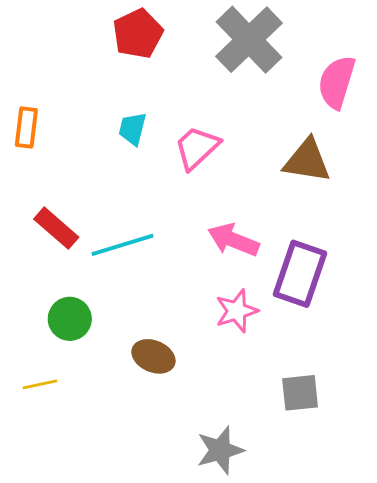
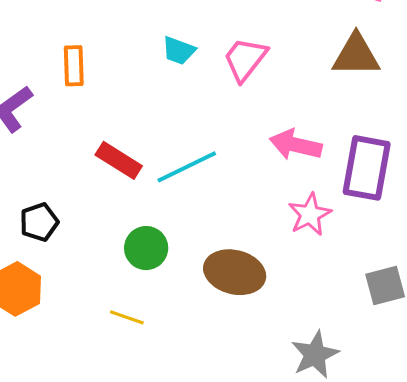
cyan trapezoid: (132, 129) -> (179, 50), turned -75
brown ellipse: (153, 356) -> (235, 272), size x1.4
yellow line: (40, 384) -> (127, 317), turned 40

